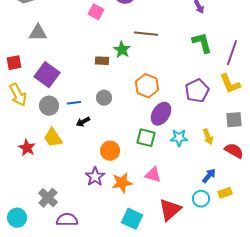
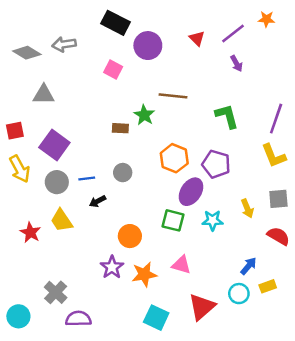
green L-shape: (202, 43) -> (227, 116), moved
purple pentagon: (197, 91) -> (216, 164), moved, turned -30
yellow arrow: (208, 137) -> (247, 208), moved

